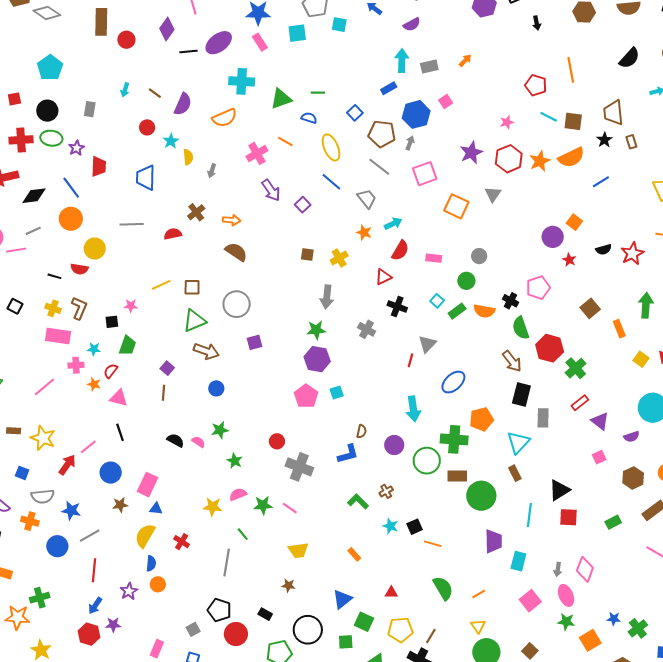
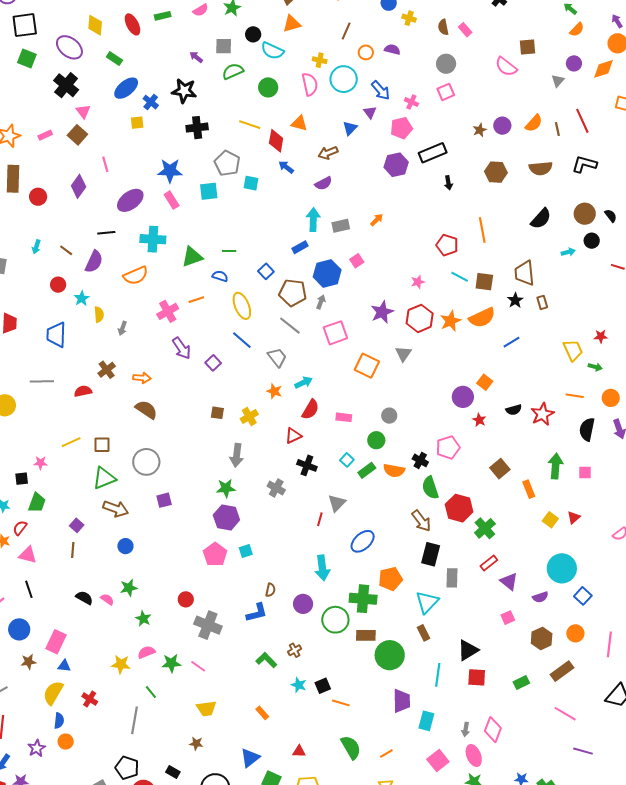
black line: (189, 51) -> (106, 233), moved
orange line: (285, 141) -> (196, 300), turned -49

